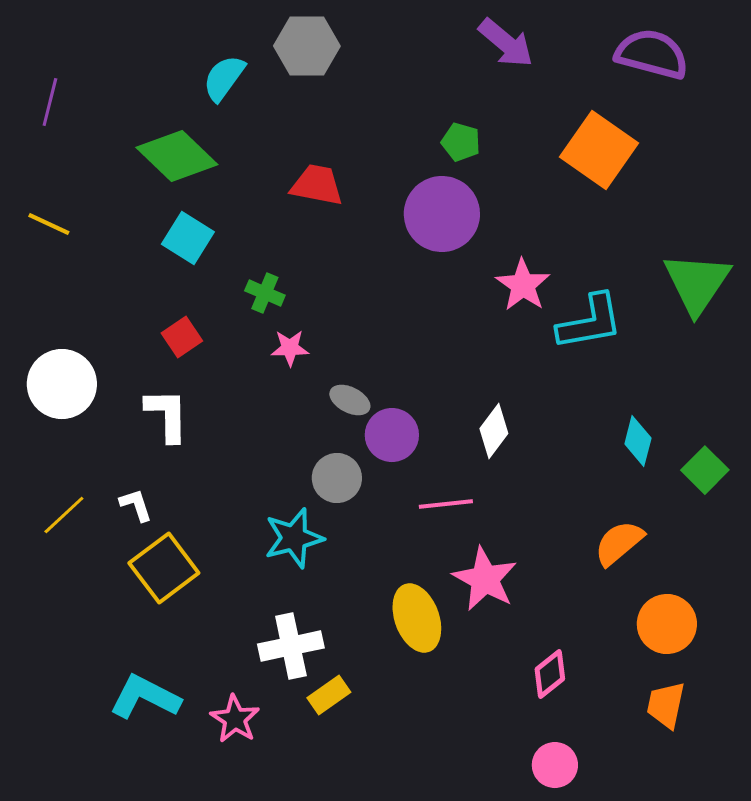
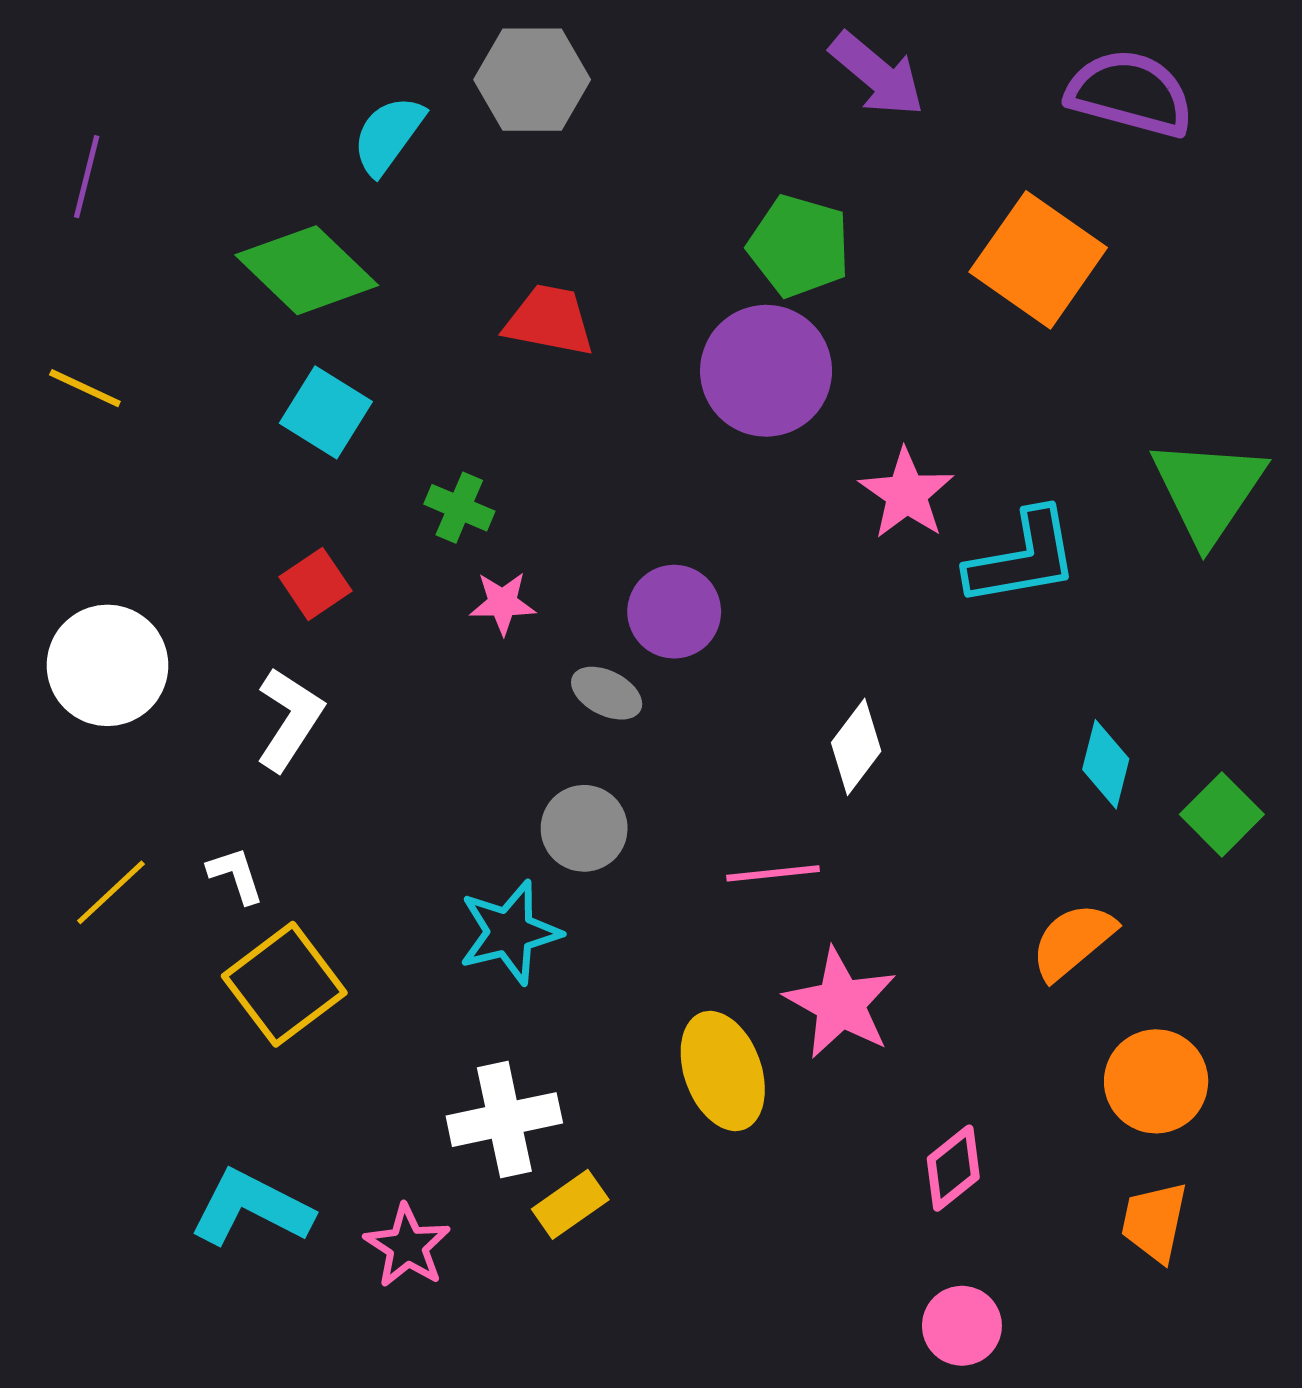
green pentagon: (461, 142) -> (799, 246), size x1.5
white L-shape: (167, 415) -> (289, 719), turned 34
purple circle: (392, 435) -> (674, 612), moved

